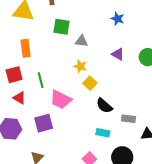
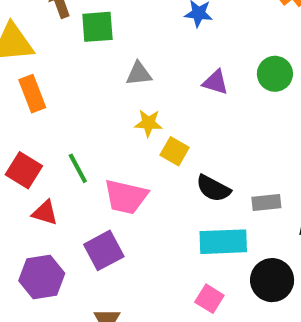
green square: (61, 27) -> (97, 27), moved
orange rectangle: (26, 48) -> (32, 94), moved
red square: (14, 75) -> (24, 170), turned -30
cyan rectangle: (103, 133) -> (223, 242), size x1.6

